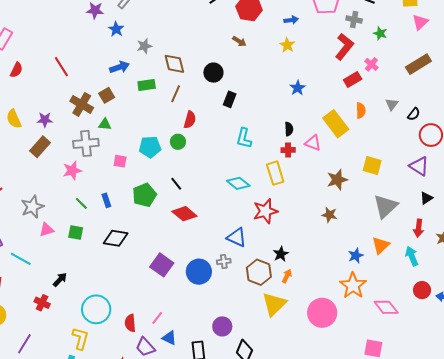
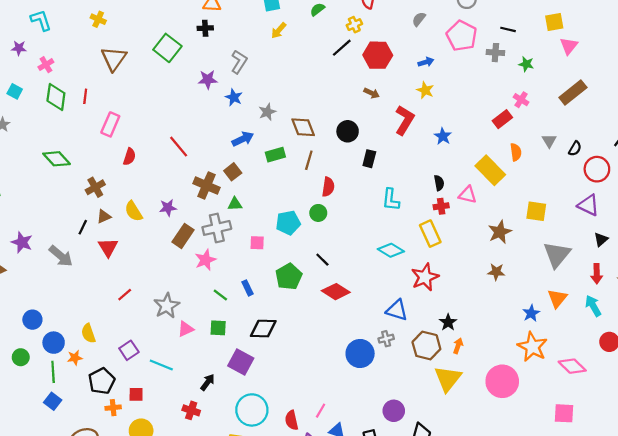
red L-shape: (344, 47) -> (405, 120), moved
brown rectangle: (40, 147) -> (183, 236), moved
purple square: (162, 265) -> (241, 362), moved

